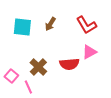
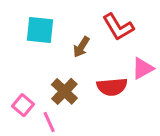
brown arrow: (50, 24) -> (81, 47), moved
red L-shape: (86, 25) -> (118, 27), moved

